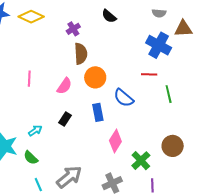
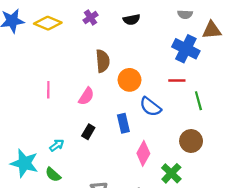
black semicircle: (109, 16) -> (132, 20), turned -49
purple cross: (73, 29) -> (91, 18), moved
orange circle: (95, 77) -> (130, 80), moved
brown circle: (173, 146) -> (191, 141), moved

